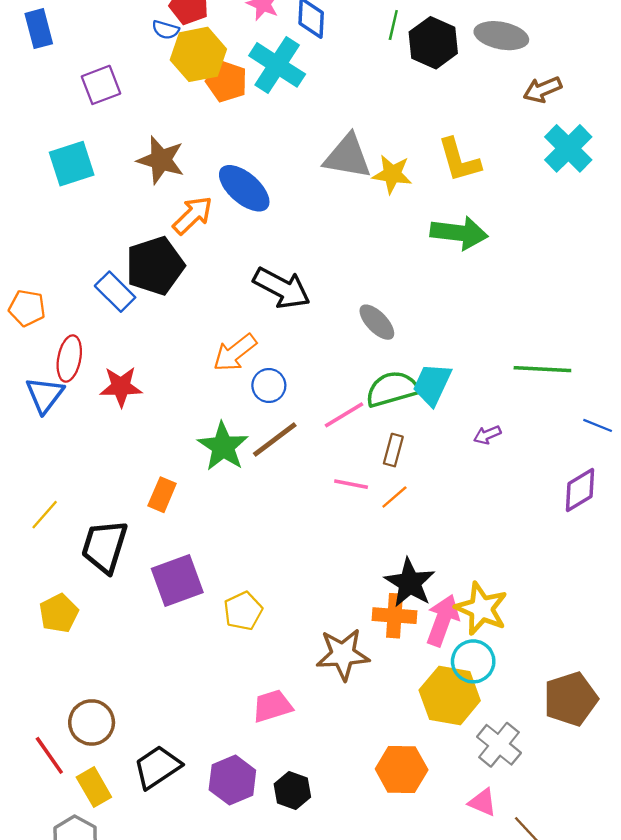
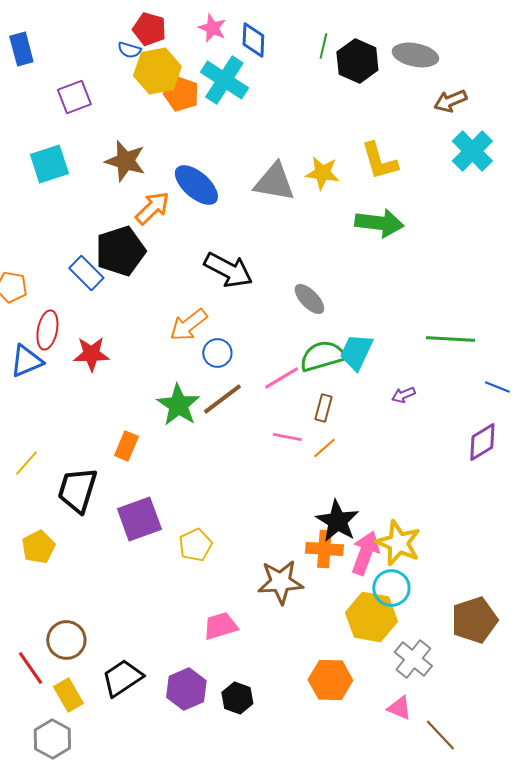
gray triangle: (348, 157) -> (274, 182), moved
blue triangle: (45, 395) -> (26, 361), turned 30

